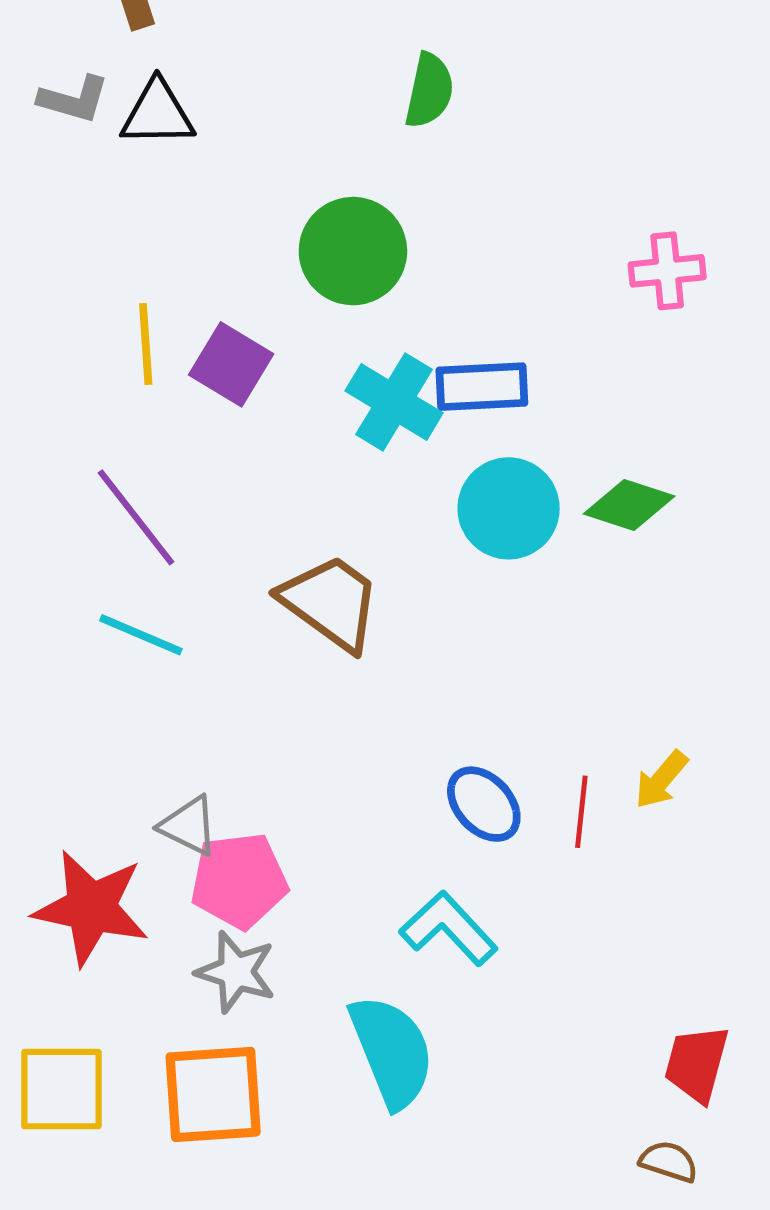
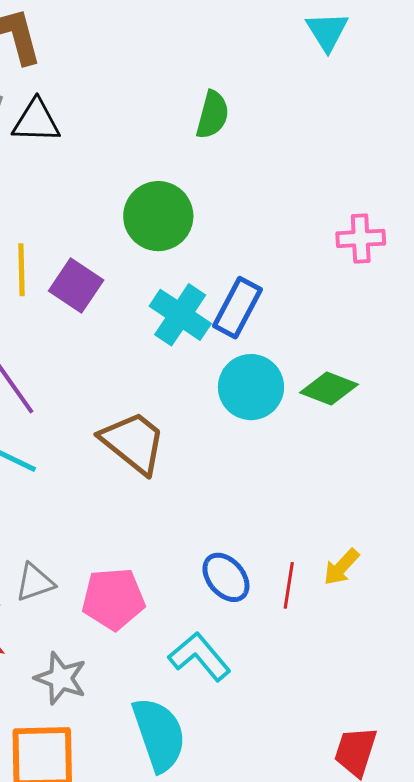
blue rectangle: (482, 387) -> (237, 308), turned -62
gray triangle: (189, 826) -> (35, 582), turned -48
pink pentagon: (239, 881) -> (113, 599), moved

